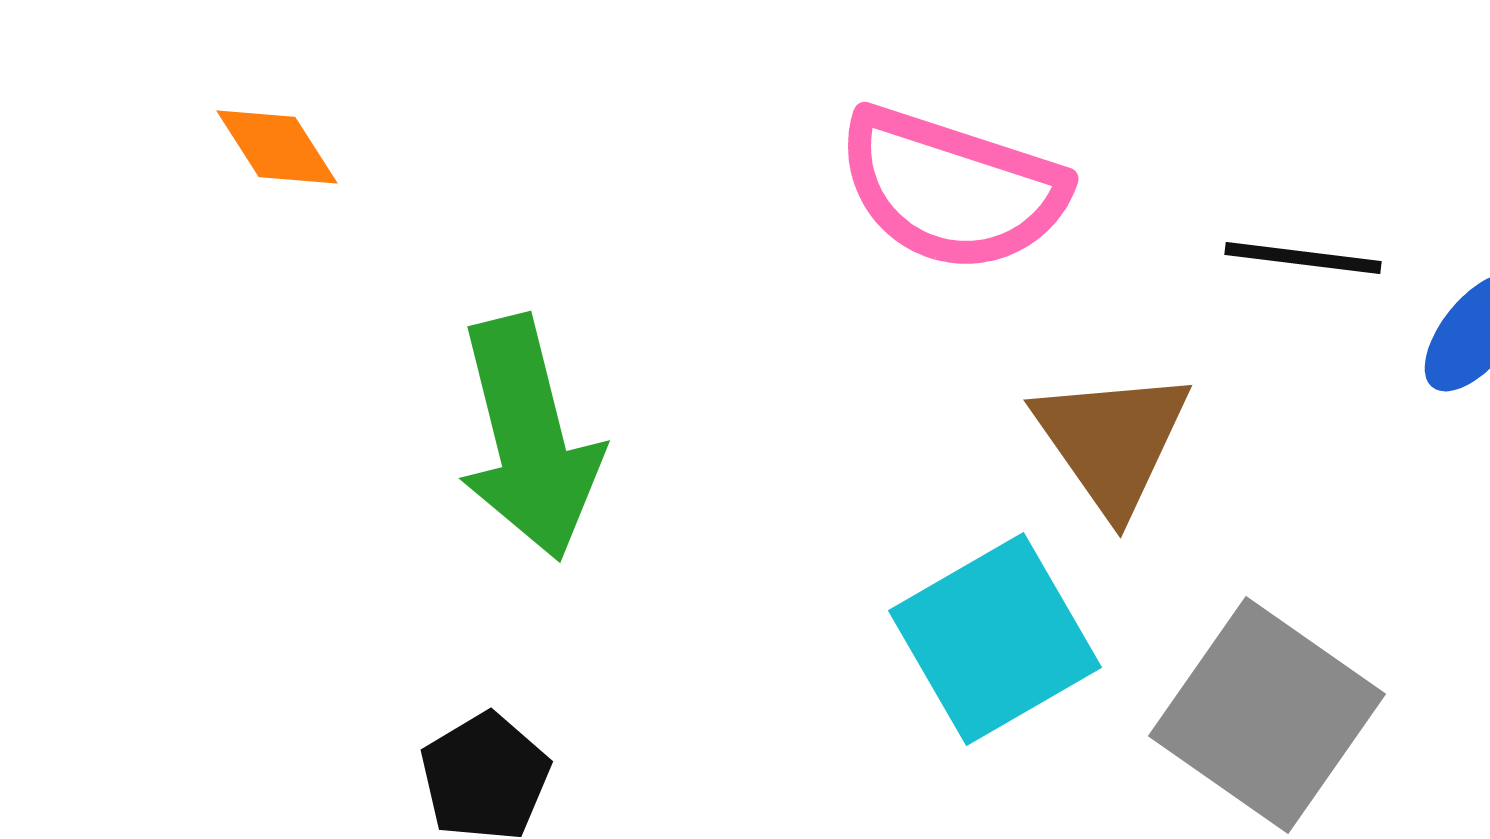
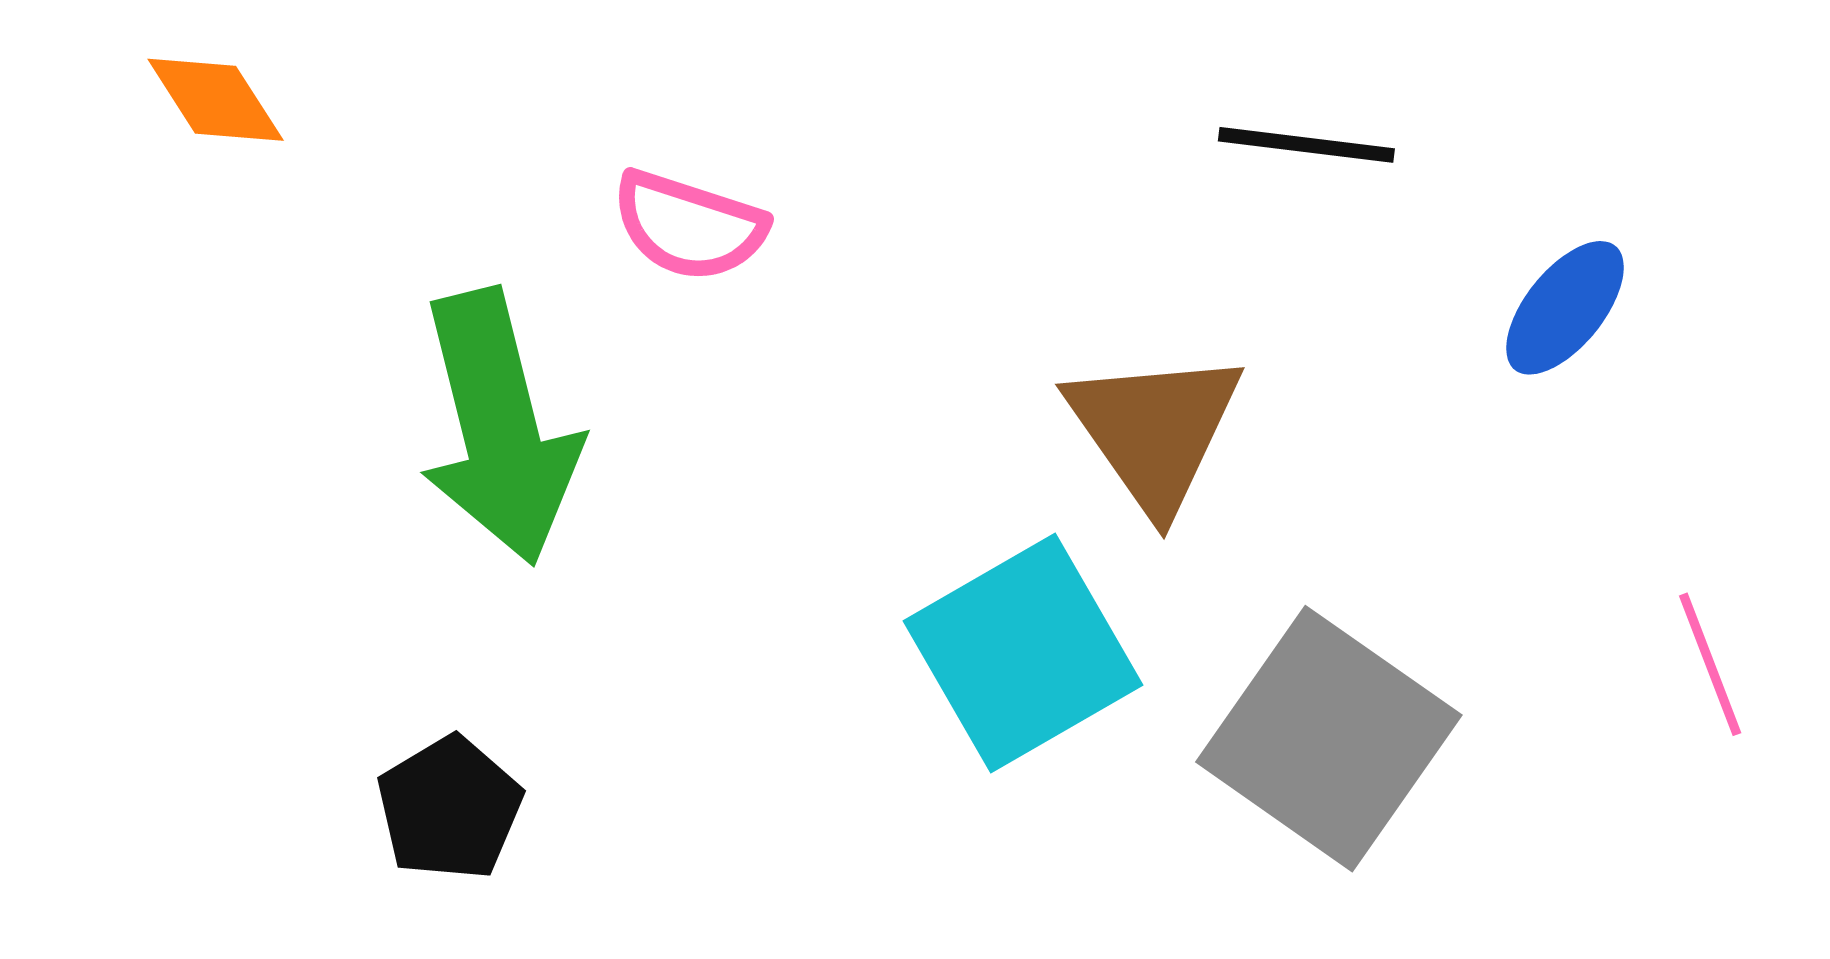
pink semicircle: (952, 189) -> (689, 226), moved, size x0.6
black line: (1303, 258) -> (1306, 145), moved

